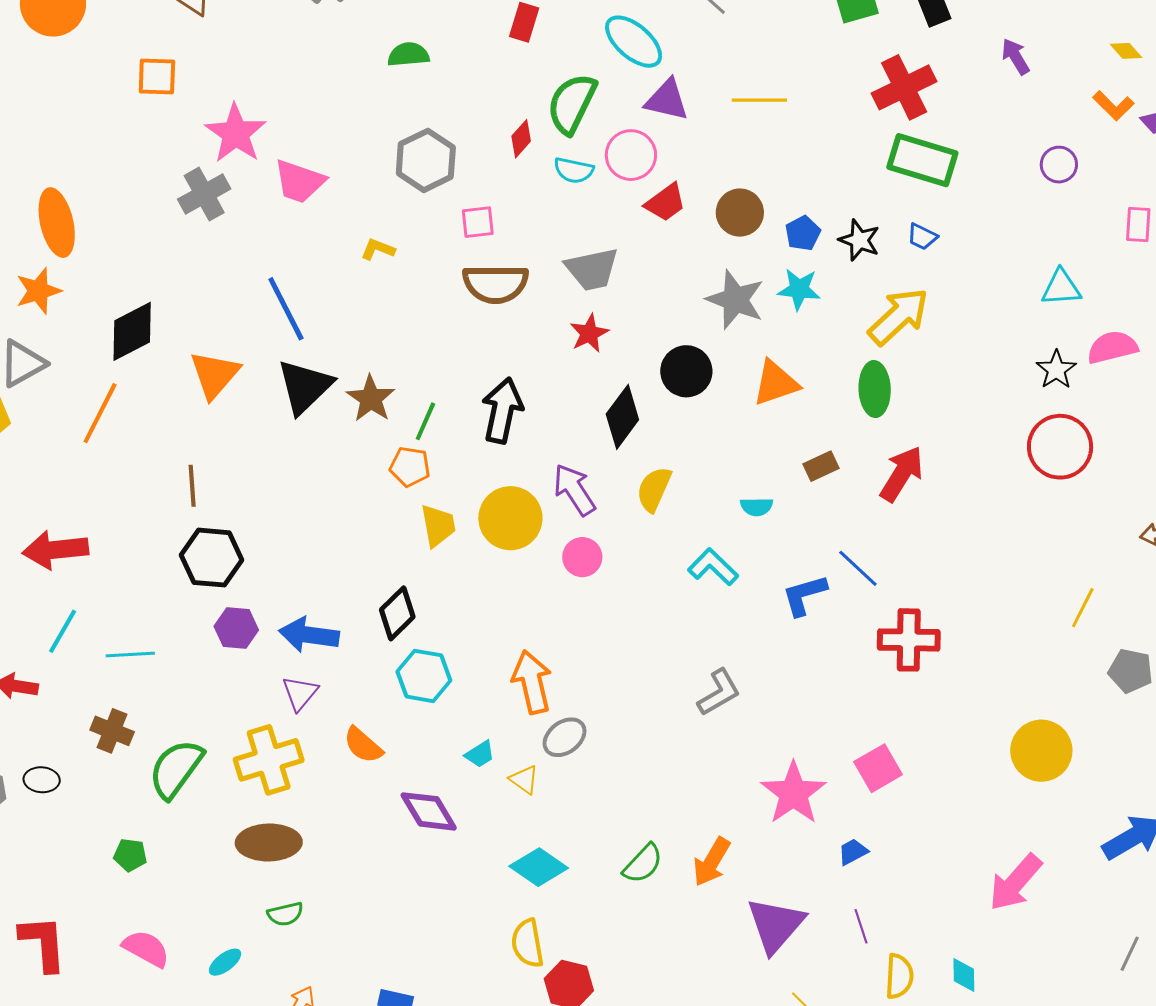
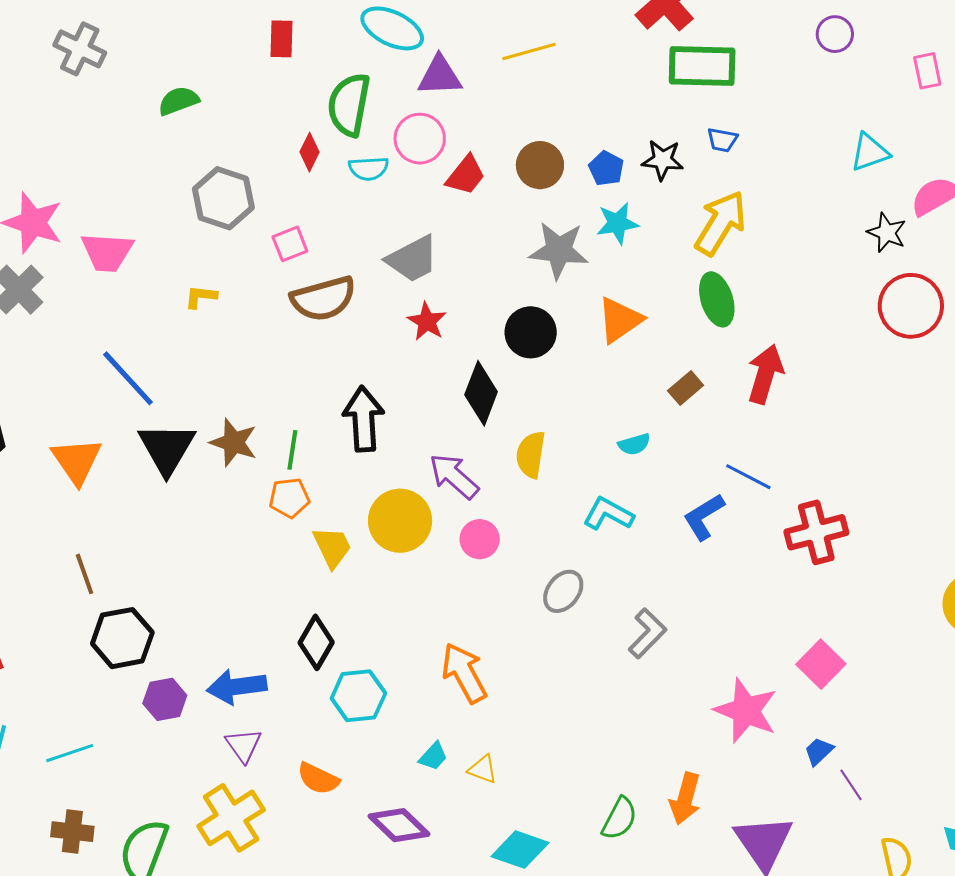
gray ellipse: (565, 737) -> (563, 591), moved
purple line: (861, 926) -> (851, 785), moved

